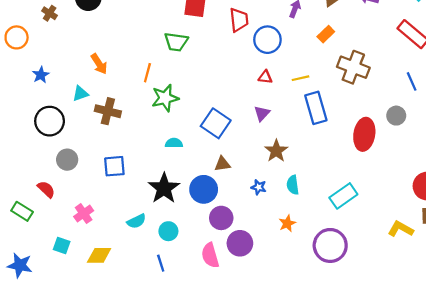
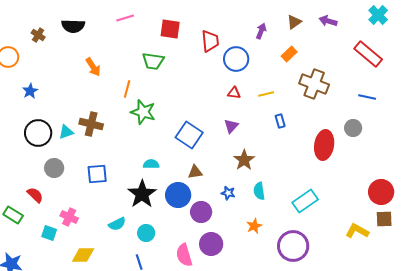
orange arrow: (99, 64) -> (93, 67), moved
blue line: (412, 81) -> (367, 97), turned -54
cyan triangle: (80, 94) -> (66, 132), moved
green star: (165, 98) -> (143, 112), turned 30
blue rectangle: (316, 108) -> (280, 121), size x0.5
cyan semicircle: (174, 143) -> (151, 164), moved
pink cross: (84, 214) -> (69, 217), turned -30
purple circle: (221, 218) -> (201, 212), moved
cyan square: (62, 245) -> (49, 233), moved

